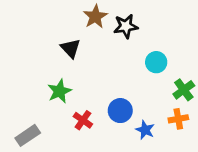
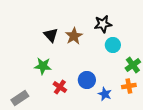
brown star: (95, 17) -> (74, 36), moved
black star: (126, 26) -> (103, 24), moved
green star: (59, 91) -> (43, 66), turned 30

